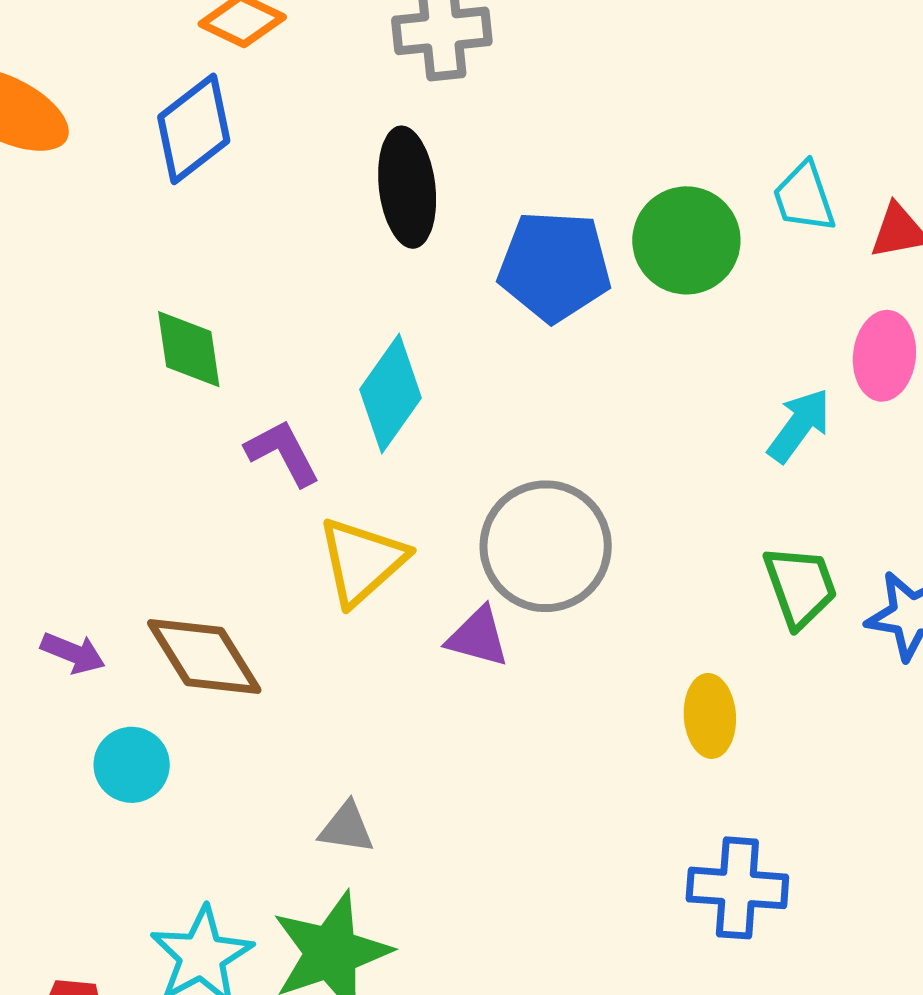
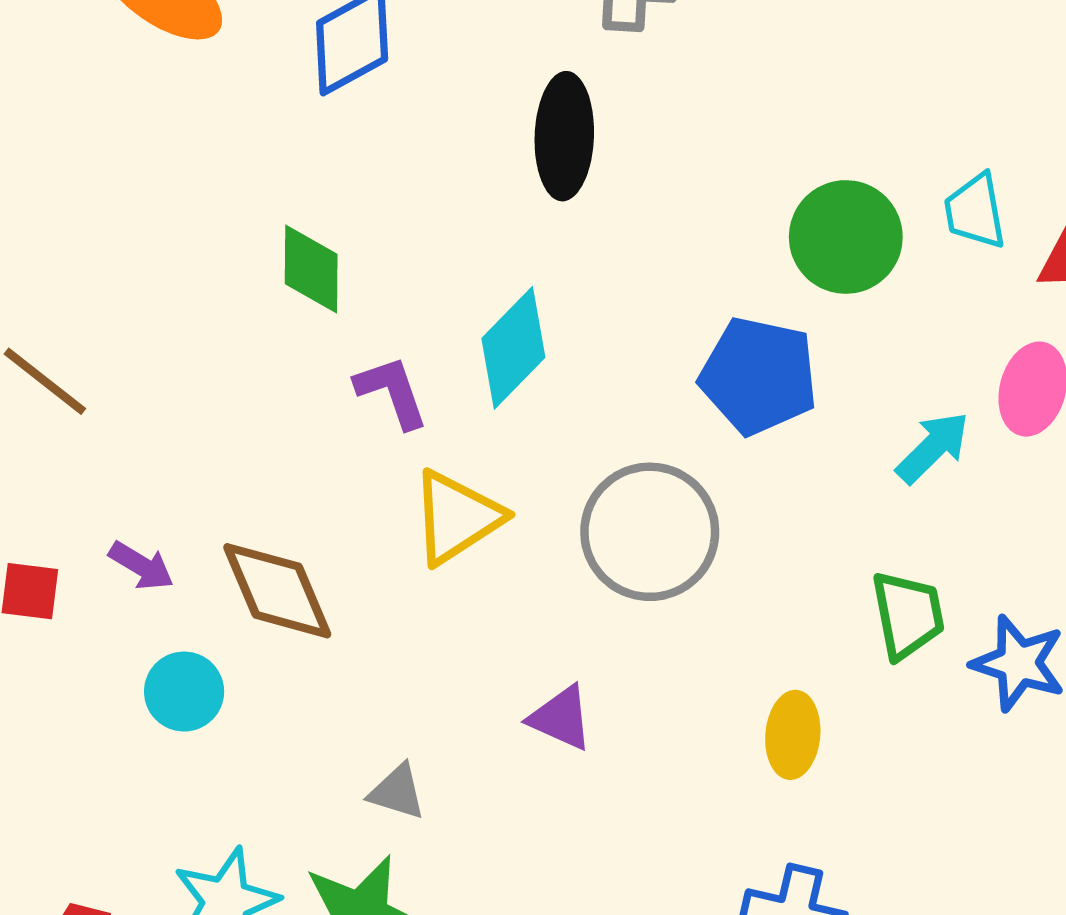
blue pentagon: (555, 266) -> (759, 376), moved
purple triangle: (478, 637) -> (561, 718), moved

